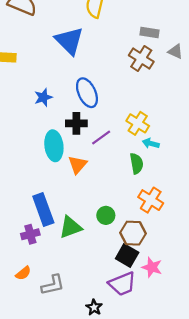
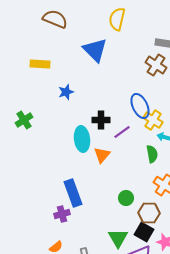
blue ellipse: (87, 93) -> (140, 106), moved
blue star: (43, 97) -> (66, 92), moved
green triangle: (70, 227) -> (118, 238), moved, turned -40

